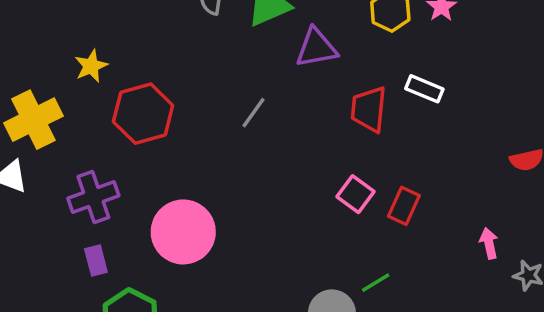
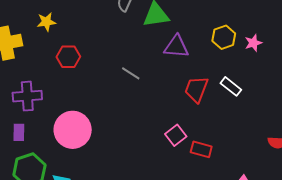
gray line: (254, 113) -> (131, 73), turned 72
red hexagon: (143, 114) -> (68, 57), size x0.7
red rectangle: (404, 206) -> (201, 149), turned 65

